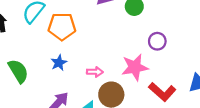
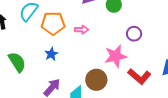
pink arrow: (95, 72) -> (82, 30), moved

